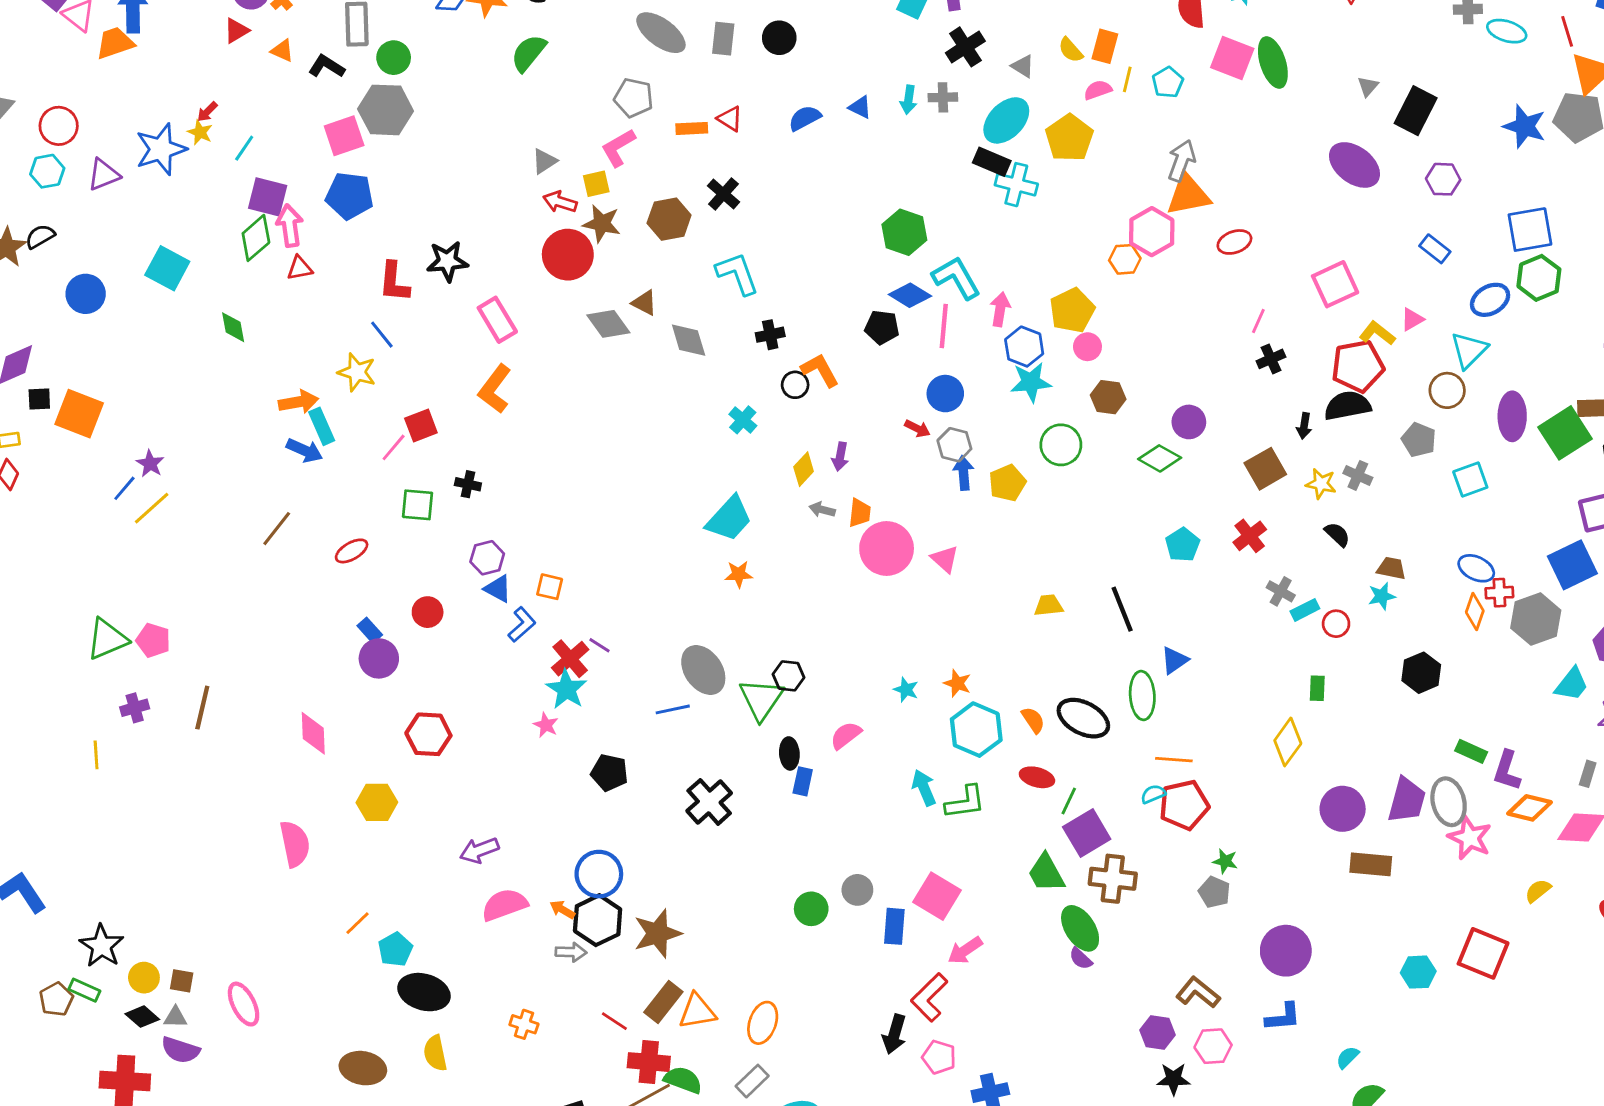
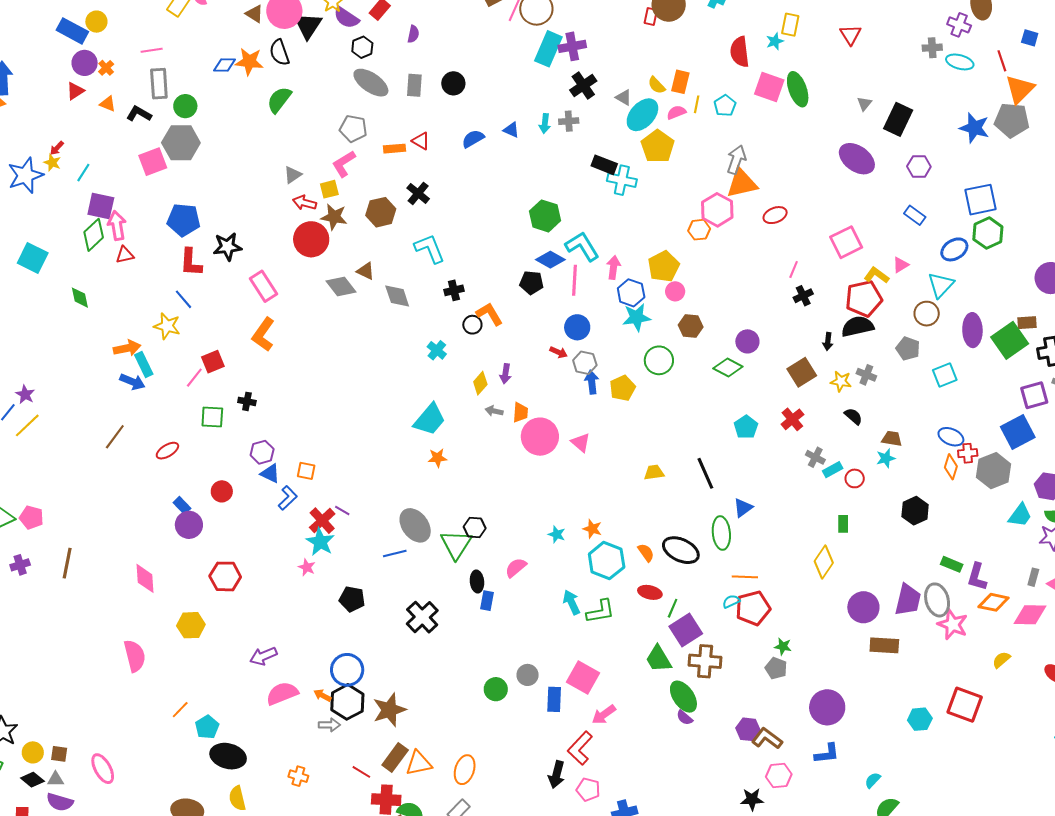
cyan ellipse: (1006, 120) -> (642, 115), moved
blue pentagon: (350, 196) -> (184, 220), moved
purple hexagon: (1157, 1033) -> (748, 729), moved

